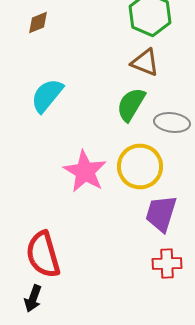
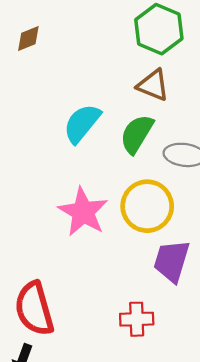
cyan semicircle: (47, 96) -> (82, 123), moved
red cross: (167, 264) -> (137, 319), moved

